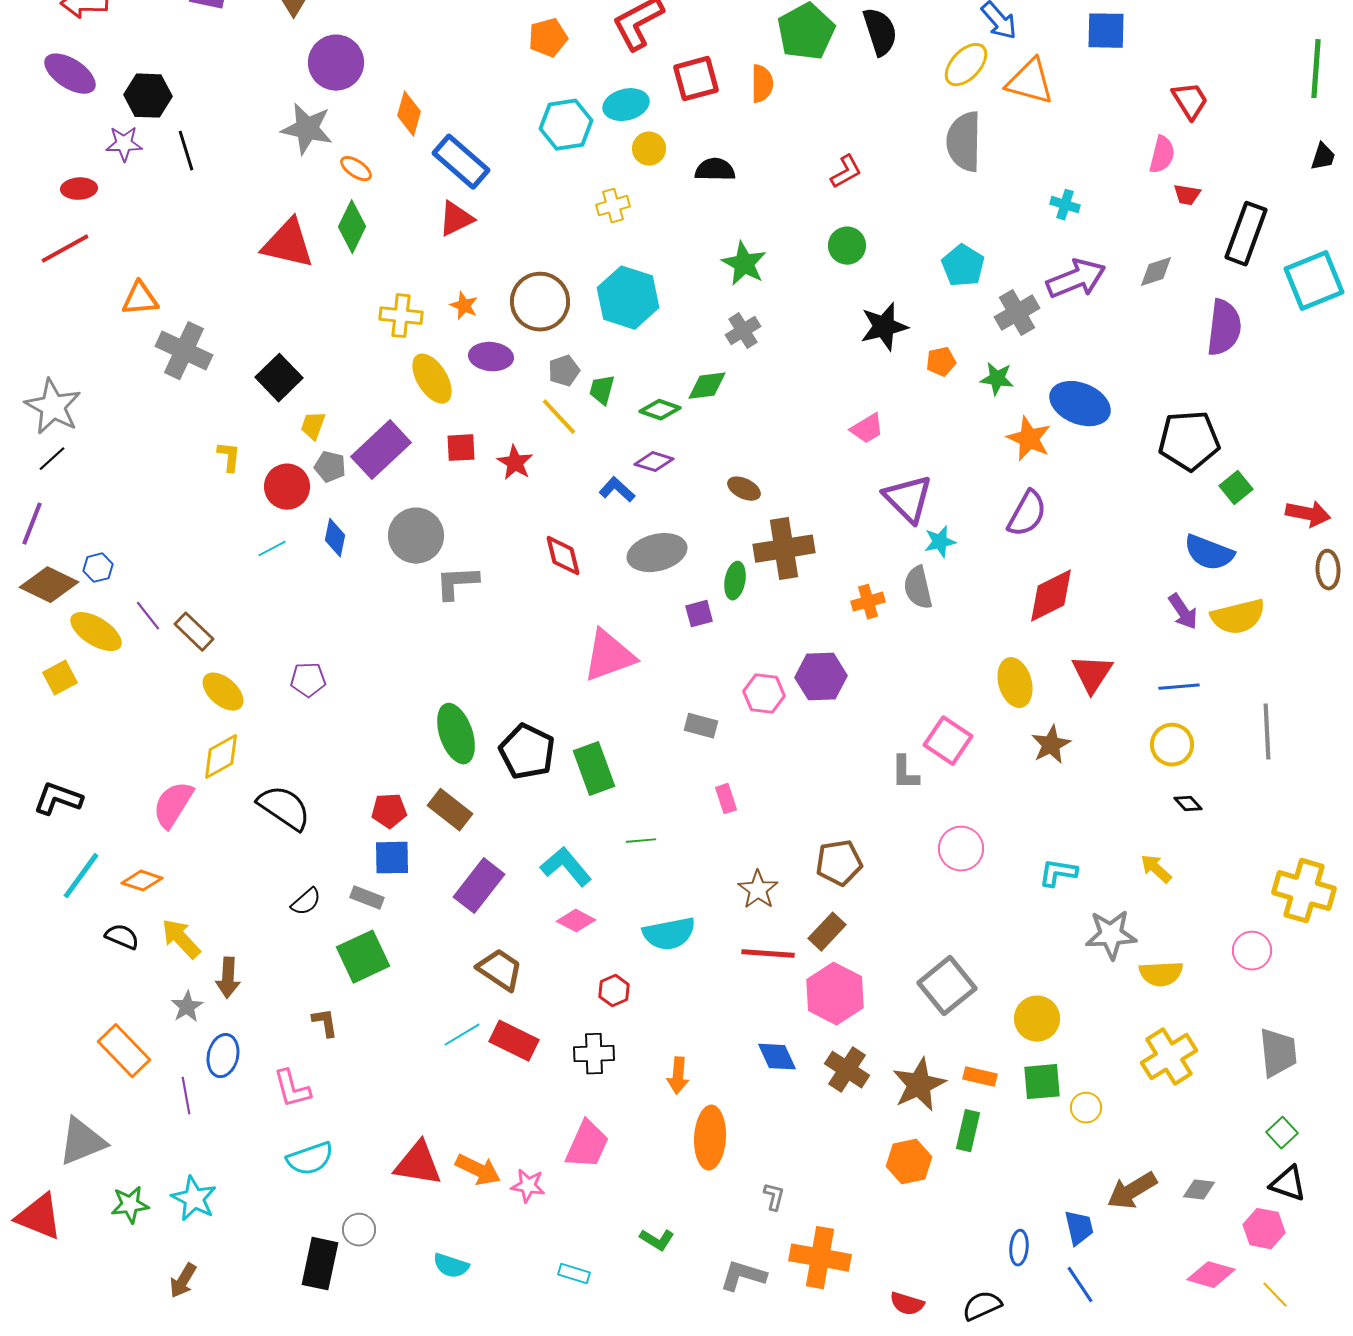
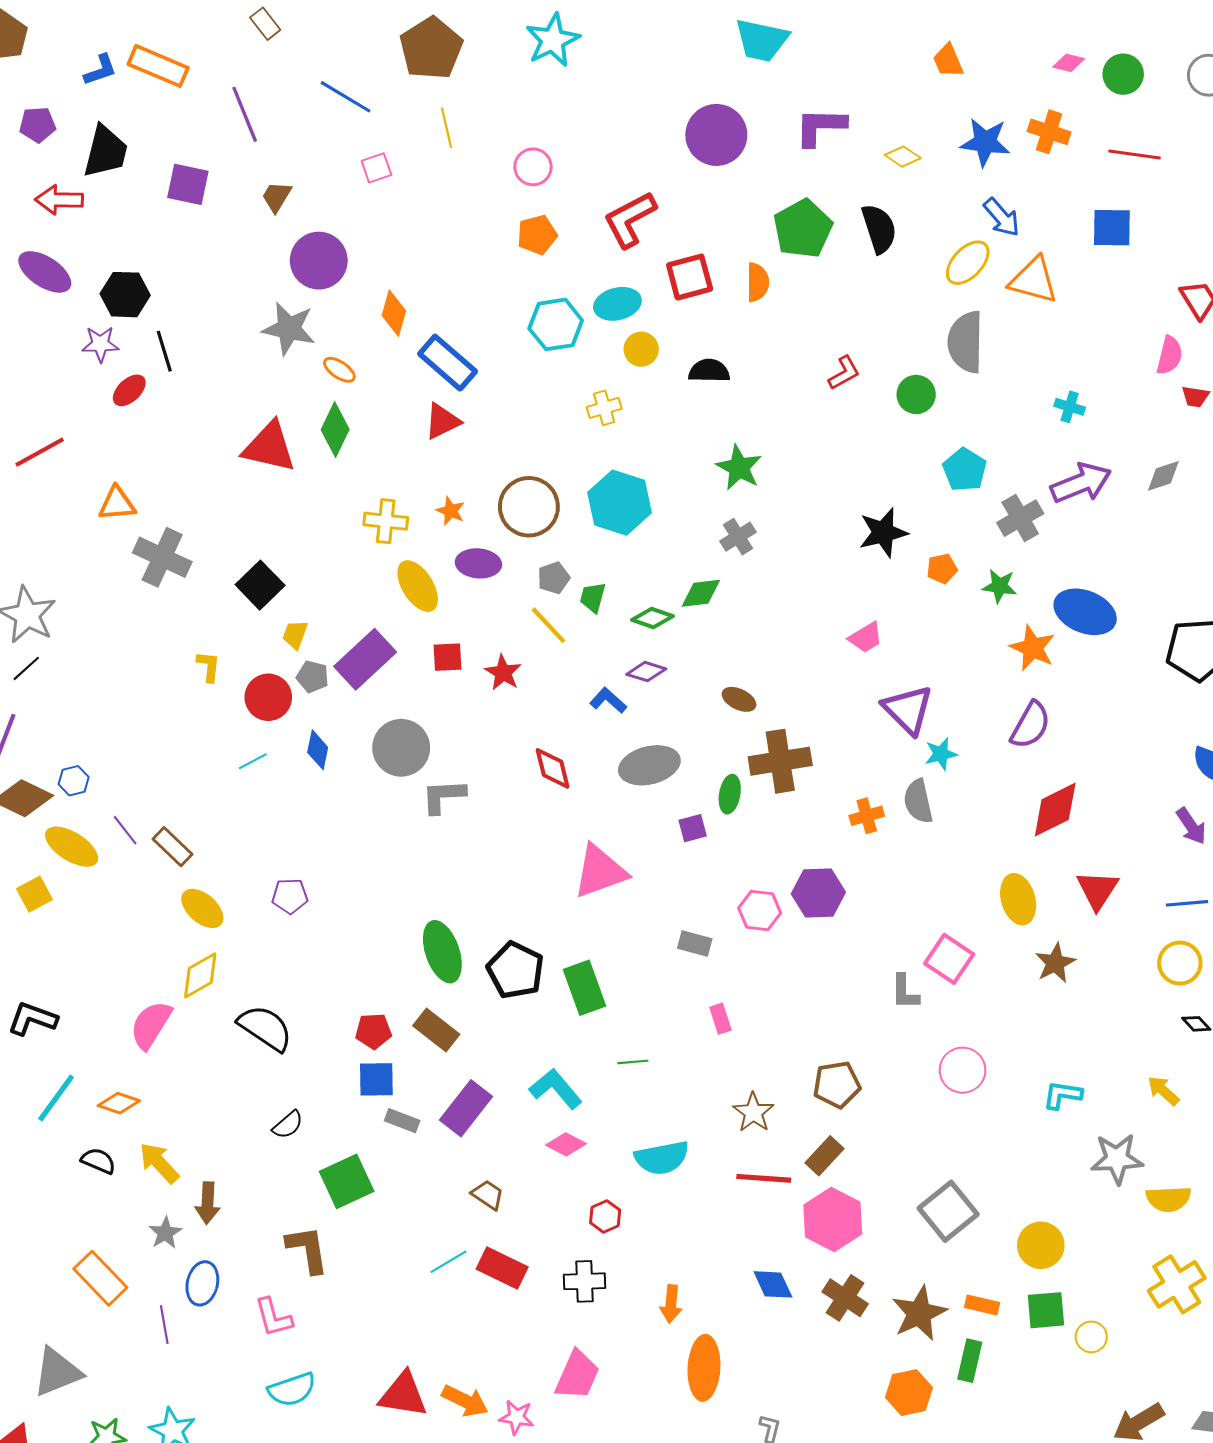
red ellipse: (79, 189) -> (129, 390), moved, turned -40
green circle: (847, 246) -> (916, 394), moved
gray rectangle: (367, 898) -> (402, 1121), moved
brown trapezoid: (500, 970) -> (488, 1195), size x0.7
brown L-shape: (325, 1023) -> (307, 1249), size x1.6

